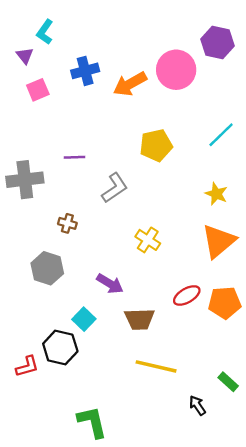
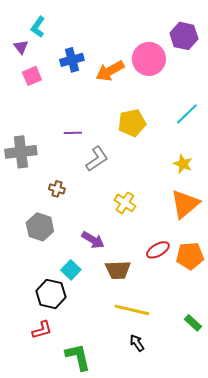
purple line: (74, 157) -> (73, 133), moved
red L-shape: (27, 366) -> (42, 330), moved
black arrow: (197, 405) -> (137, 343), moved

